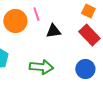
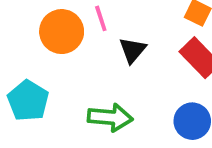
black triangle: (53, 31) -> (133, 50), turned -42

